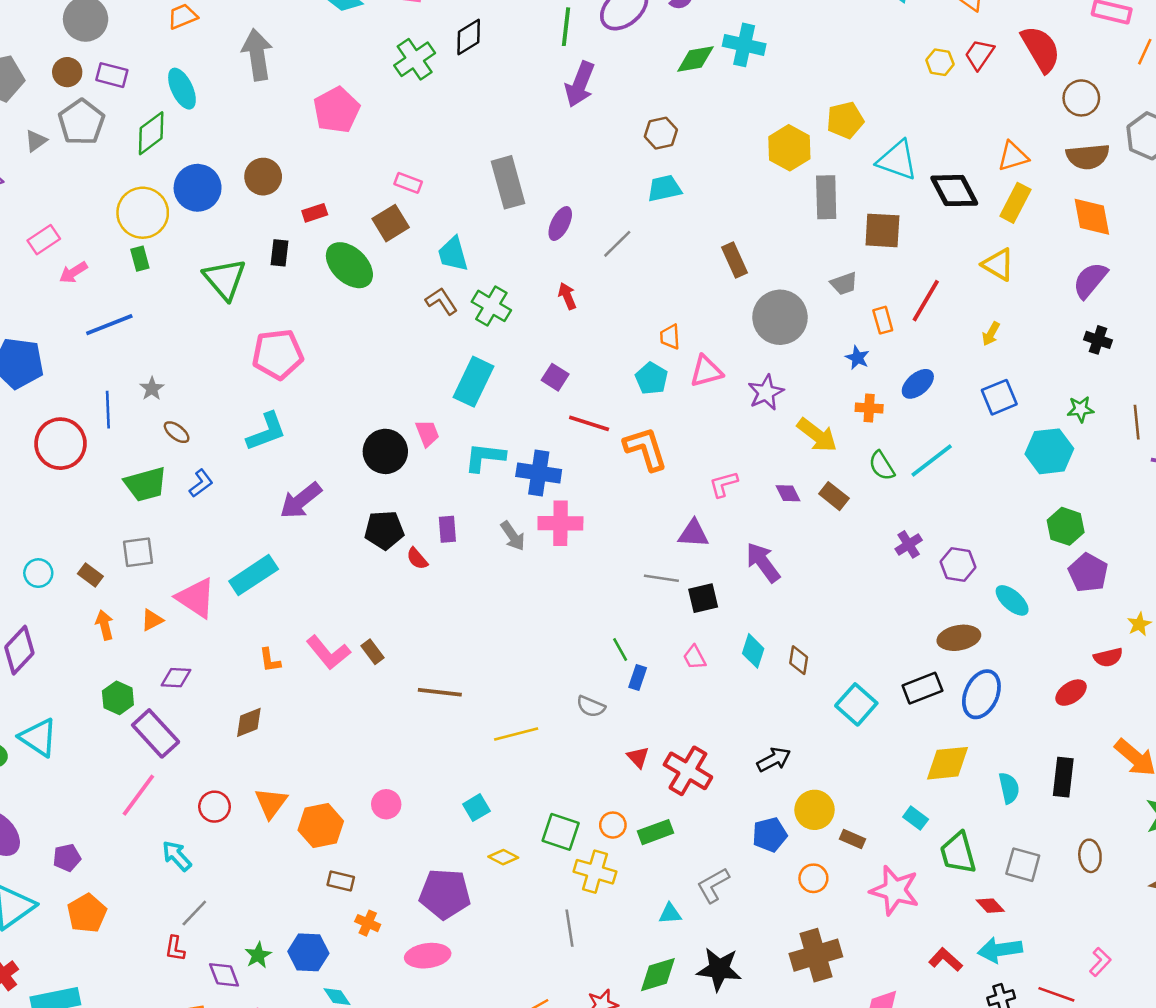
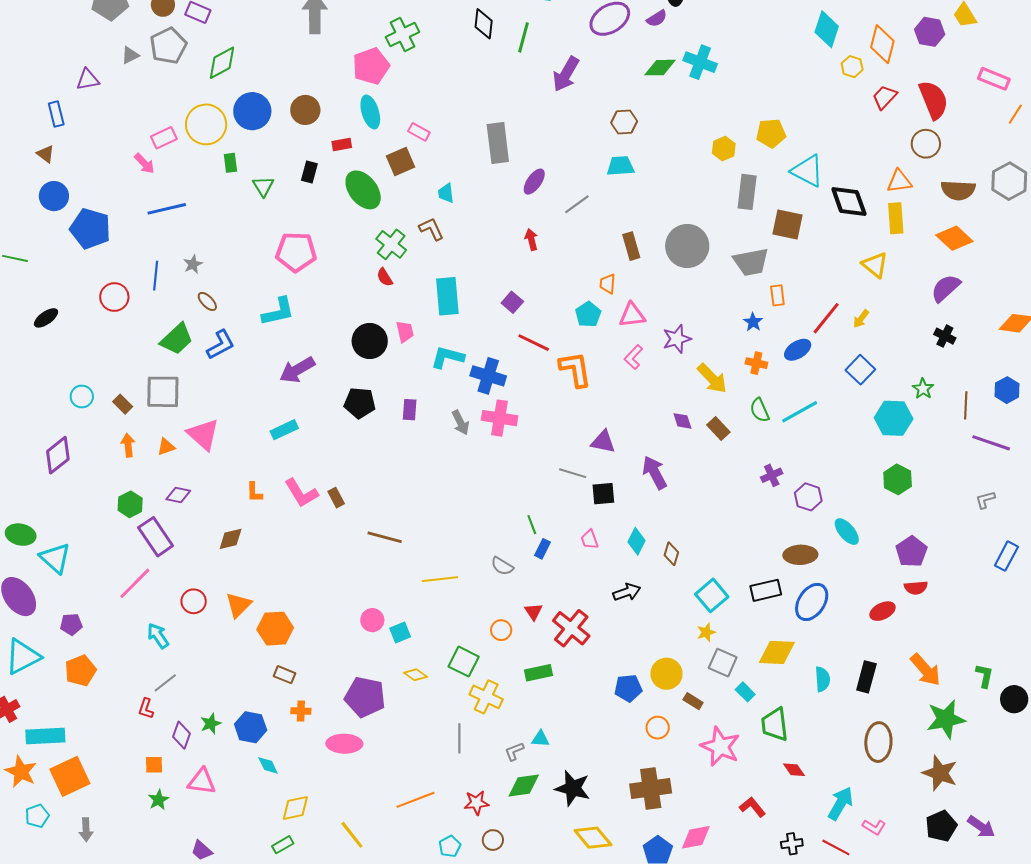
green line: (566, 27) -> (523, 37), moved
black diamond: (469, 37) -> (484, 24), turned -60
green cross: (415, 59) -> (403, 34), moved
yellow hexagon: (940, 62) -> (852, 67), moved
cyan ellipse: (182, 89) -> (370, 112), moved
brown circle: (1081, 98) -> (926, 144), moved
yellow hexagon: (789, 148) -> (724, 149), size x0.7
yellow rectangle: (1015, 203) -> (896, 218), turned -40
orange diamond: (1092, 217) -> (954, 238), turned -45
pink rectangle: (44, 240) -> (164, 138), moved
cyan trapezoid: (453, 254) -> (446, 193), size x0.7
green rectangle: (140, 259) -> (230, 163), moved
brown rectangle: (735, 260) -> (631, 246), moved
pink arrow: (73, 272) -> (144, 163), turned -110
green triangle: (225, 279) -> (263, 186), size x0.6
gray trapezoid: (844, 284) -> (751, 262), size x1.6
red line: (926, 301) -> (826, 318), moved
green cross: (491, 306) -> (391, 244), moved
gray circle: (780, 317) -> (687, 246), moved
cyan rectangle: (474, 382) -> (447, 296), turned -39
blue square: (999, 397) -> (860, 370), turned -32
green star: (1081, 409) -> (923, 389), turned 30
red circle: (60, 444) -> (114, 297), size x0.7
blue L-shape: (201, 483) -> (221, 345), size x1.4
green trapezoid: (146, 484) -> (177, 339), turned -36
pink L-shape: (724, 484) -> (633, 357), moved, turned -40
gray square: (138, 552) -> (163, 392), size x1.4
red semicircle: (417, 559) -> (385, 277), moved
purple pentagon: (1088, 573) -> (911, 552), moved
cyan rectangle: (254, 575) -> (284, 430), moved, size x0.7
yellow star: (1139, 624) -> (706, 632), moved
cyan triangle: (38, 737) -> (55, 558), moved
black arrow: (774, 760) -> (627, 592), moved
pink circle: (386, 804) -> (372, 620), moved
orange circle: (613, 825) -> (501, 630), moved
brown ellipse: (1090, 856) -> (878, 742), size x1.5
gray square: (1023, 865) -> (723, 663), moved
gray L-shape: (713, 885) -> (514, 751), moved, size x0.7
orange cross: (368, 923) -> (301, 711), turned -30
cyan arrow: (1000, 950) -> (840, 803), moved, turned 120
pink L-shape: (1100, 962) -> (874, 827), turned 70
purple diamond: (224, 975) -> (181, 735), turned 32

